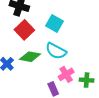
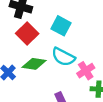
pink cross: (66, 74) -> (86, 71), moved

